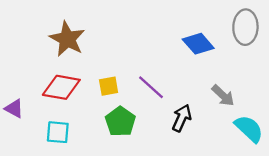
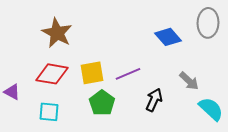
yellow square: (109, 86) -> (92, 73), size x1.4
purple line: (151, 87) -> (128, 74), turned -65

